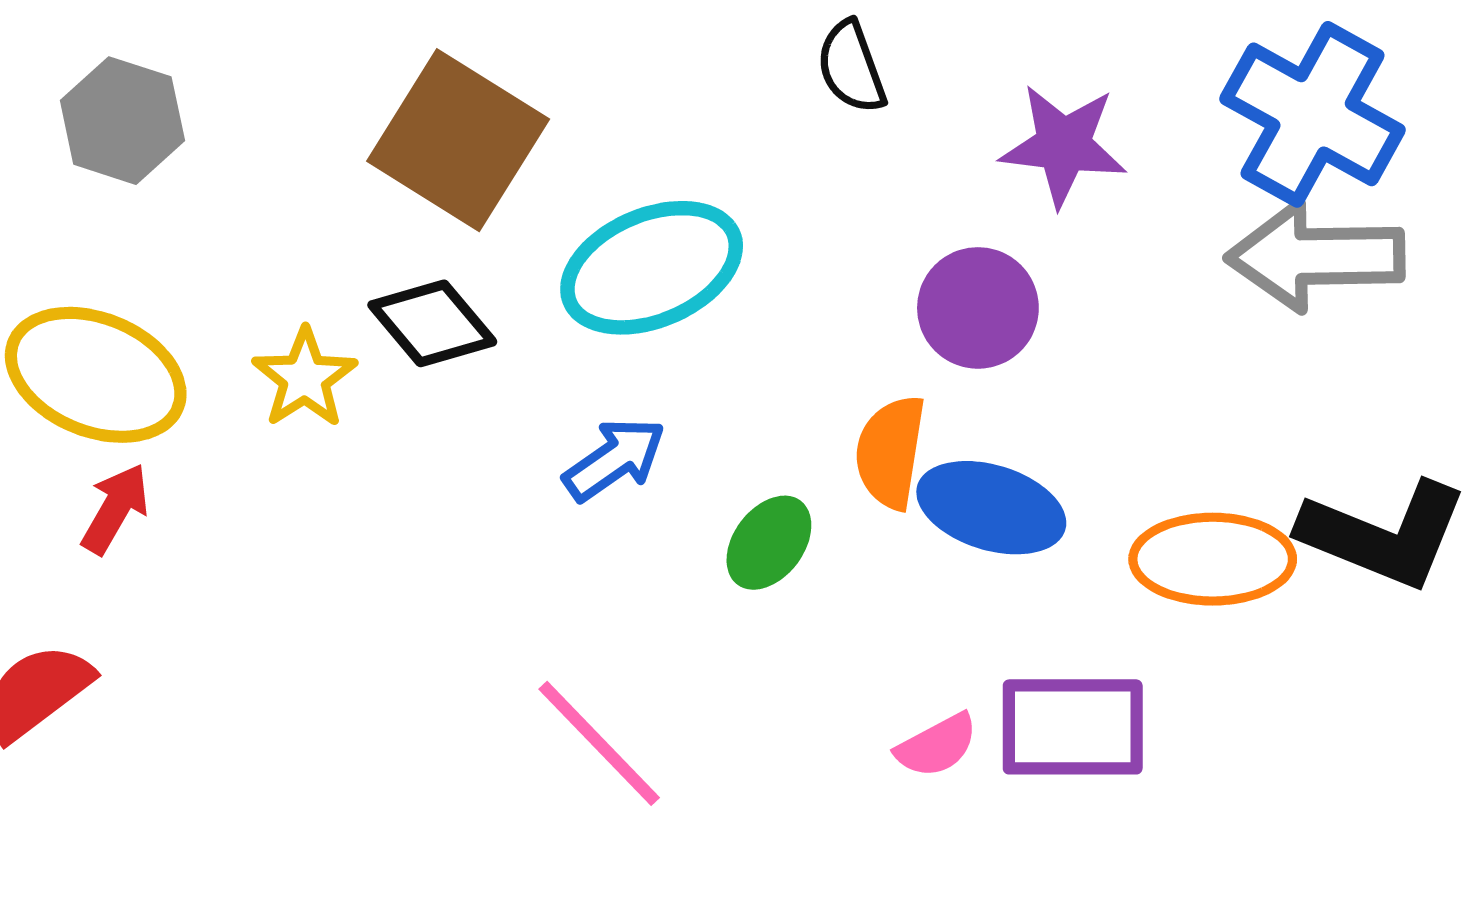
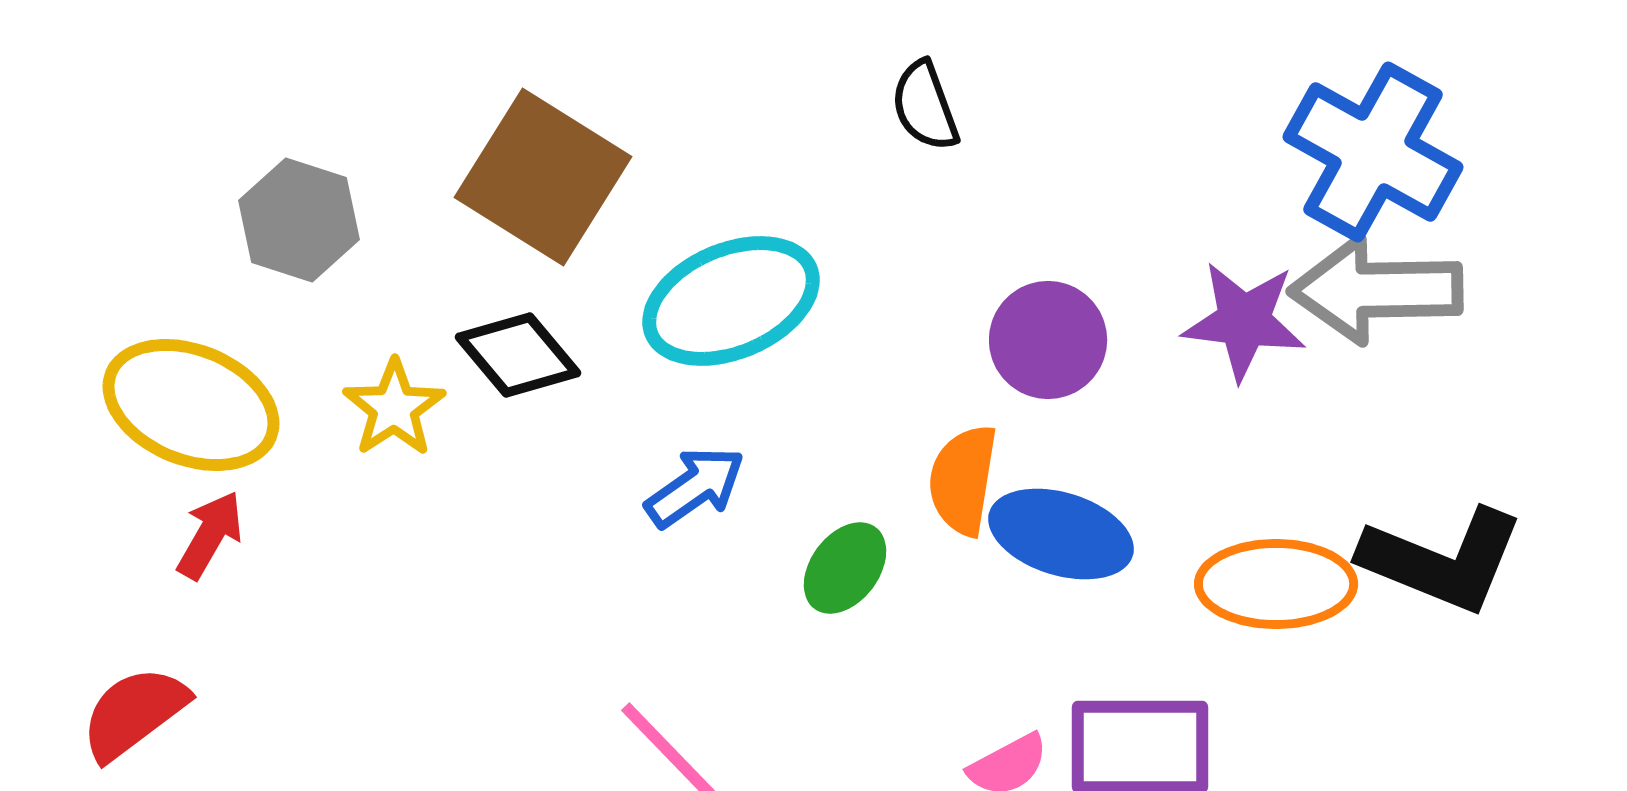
gray hexagon: (122, 121) -> (299, 220), moved
purple star: (1063, 145) -> (1244, 321), moved

